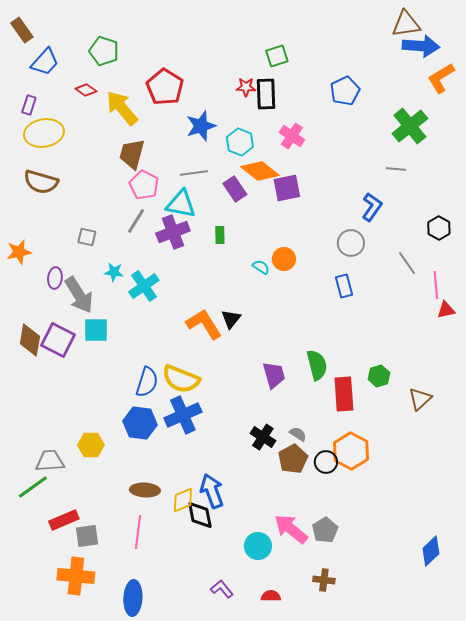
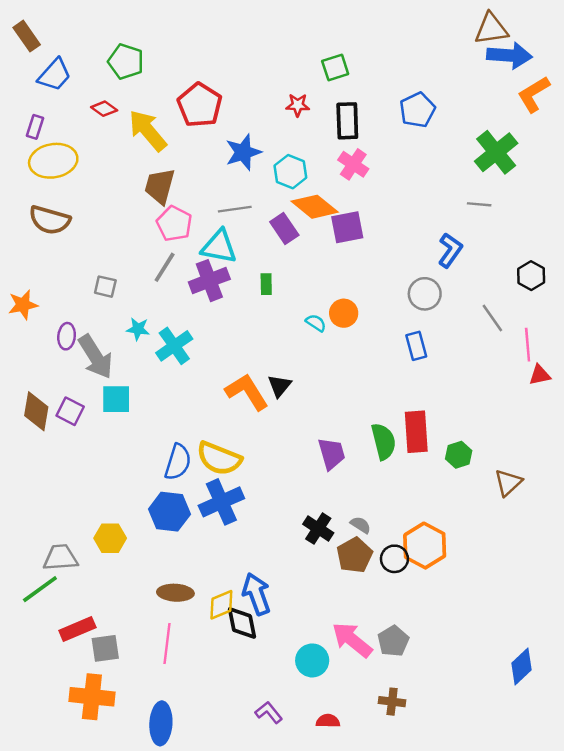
black rectangle: (266, 94) -> (347, 121), moved
purple square: (58, 340) -> (70, 411), size x0.7
red rectangle: (344, 394) -> (416, 432), moved

